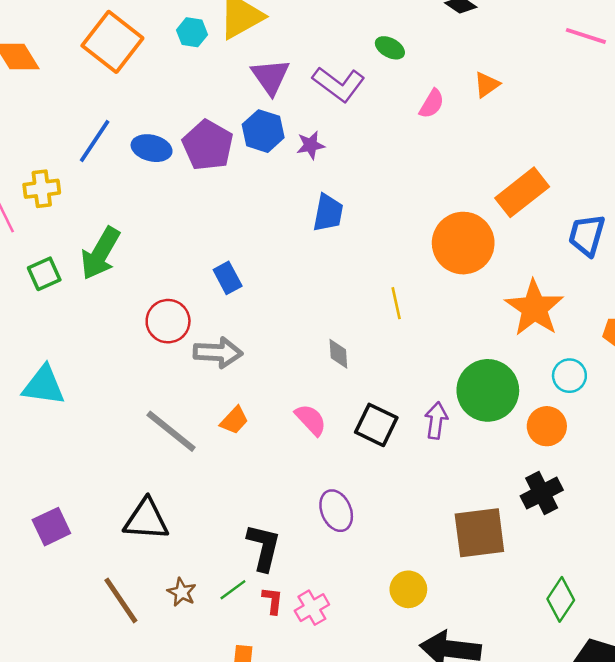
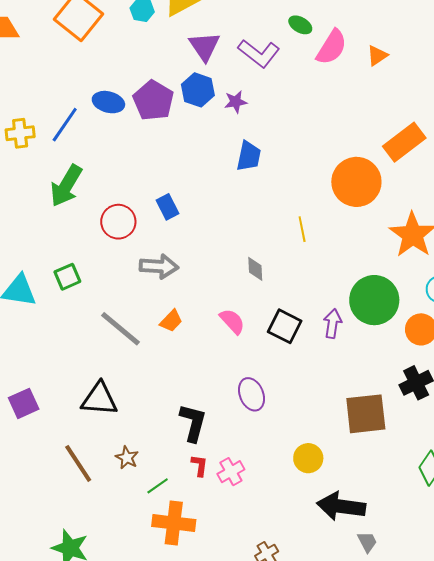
pink semicircle: (432, 104) -> (332, 47), moved, size x1.5
blue line: (95, 141) -> (65, 125), moved
green square: (44, 274) -> (67, 277), moved
red circle: (168, 321) -> (118, 222), moved
green line: (233, 590) -> (158, 486), moved

